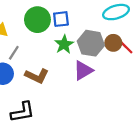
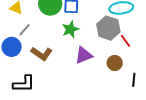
gray hexagon: (91, 43) -> (108, 28), moved
brown circle: (113, 43) -> (115, 63), moved

